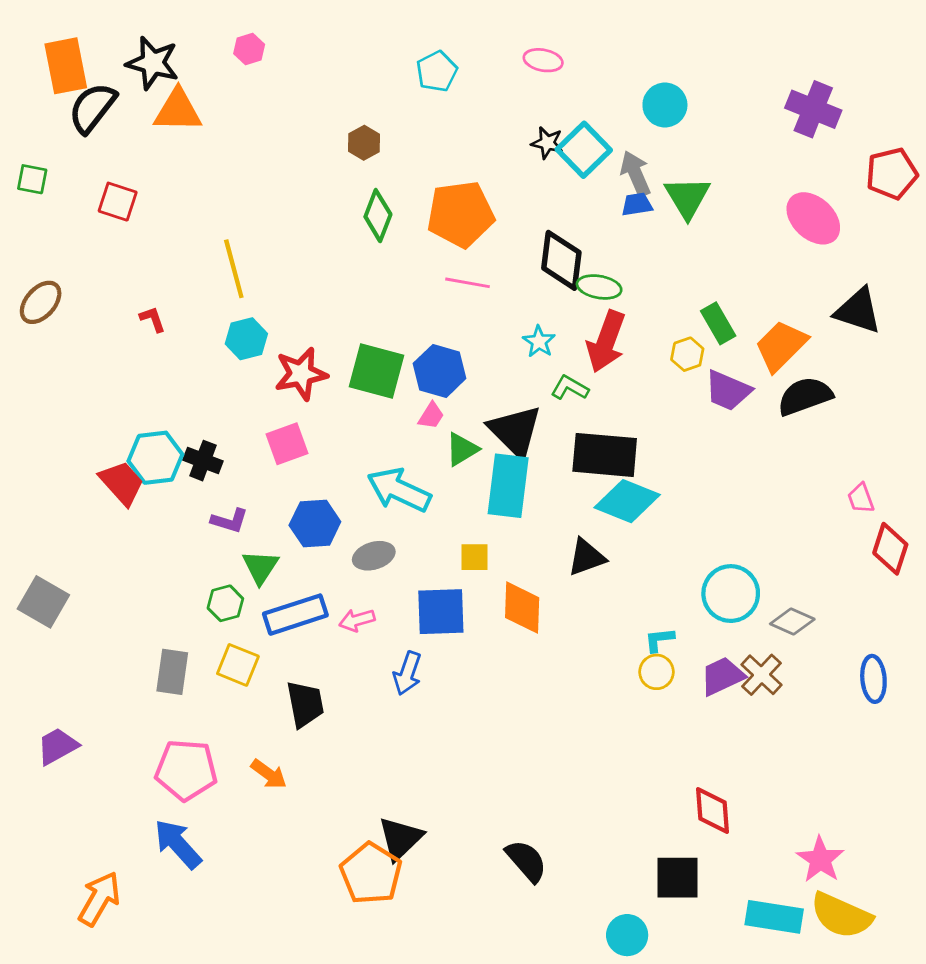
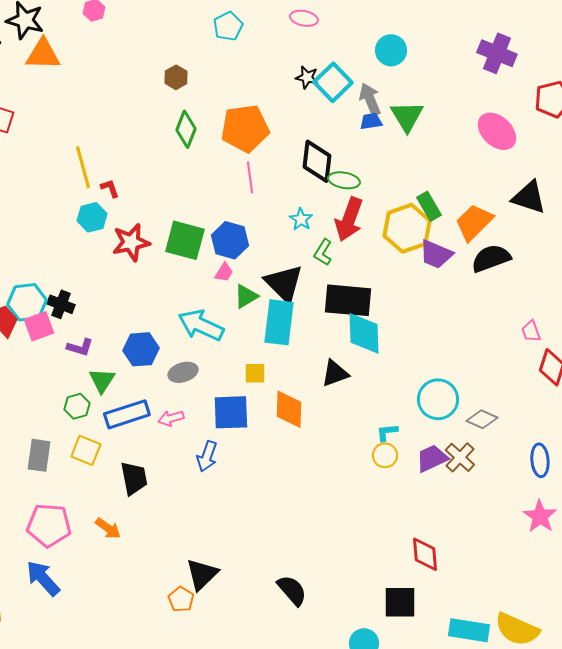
pink line: (468, 283) -> (250, 177), turned 72
red L-shape: (153, 319) -> (110, 188), moved
yellow hexagon: (687, 354) -> (407, 228), size x2.0
green L-shape: (570, 388) -> (323, 252), turned -88
pink square: (287, 444) -> (39, 326), moved
cyan diamond: (627, 501) -> (364, 333), turned 66
pink star: (820, 859) -> (540, 516), moved
orange pentagon: (371, 873) -> (181, 599), size x0.6

